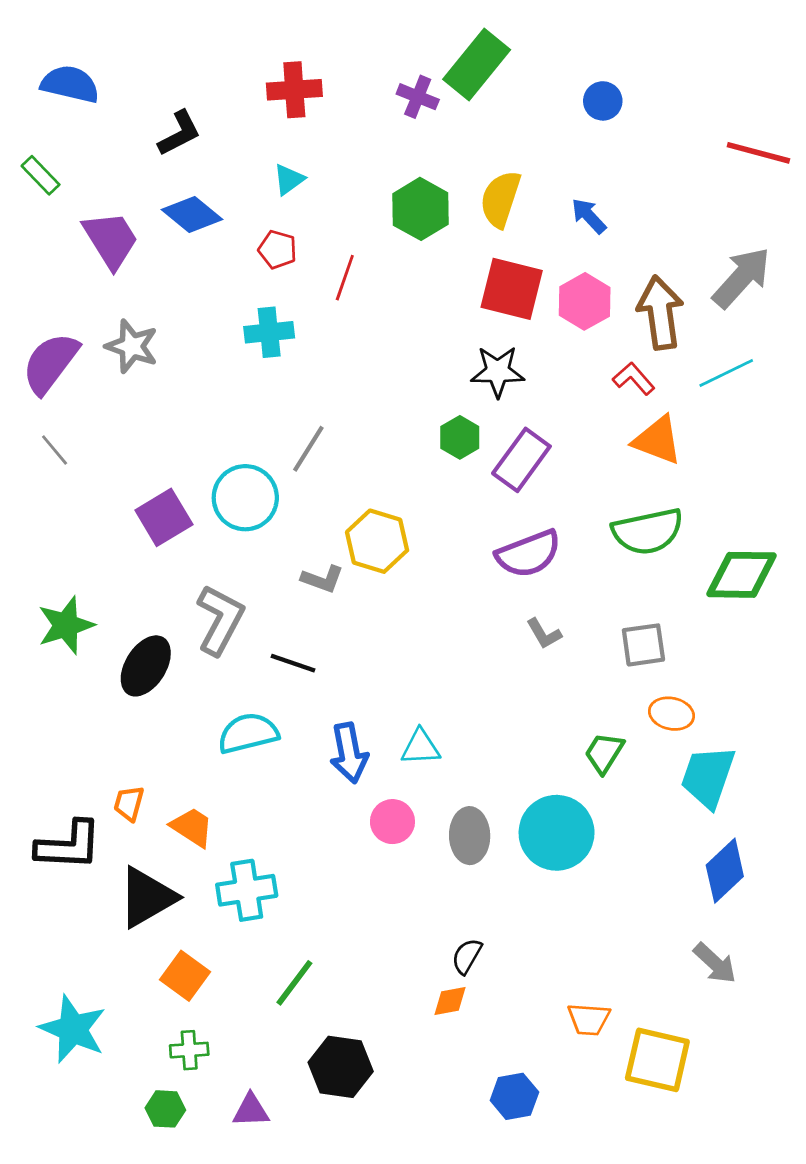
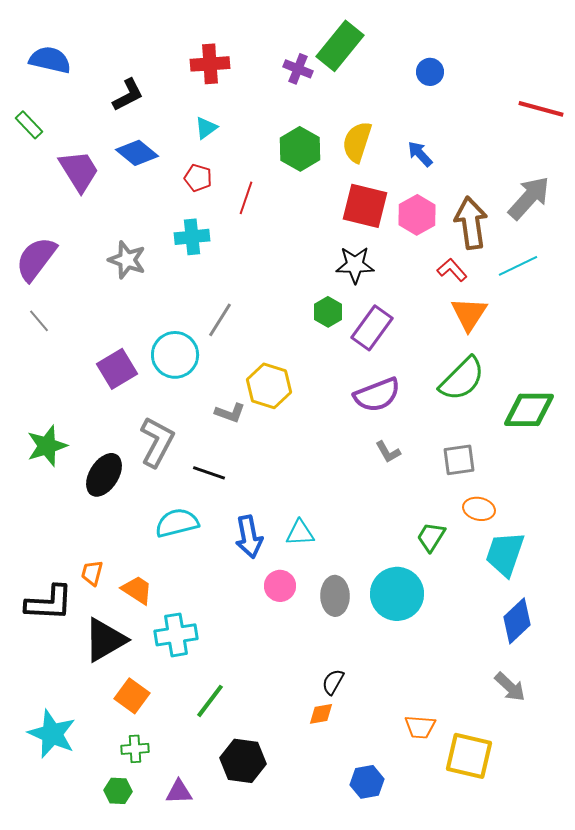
gray star: (132, 346) -> (127, 260), moved
orange triangle: (657, 440) -> (469, 314), turned 42
green semicircle: (648, 531) -> (462, 379), turned -33

